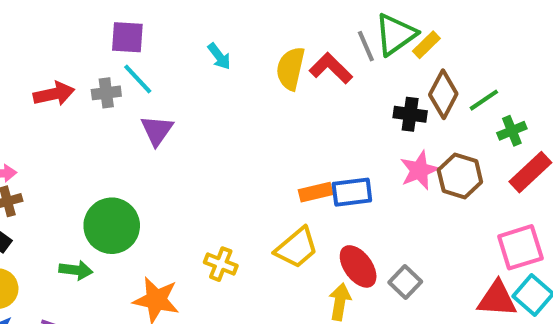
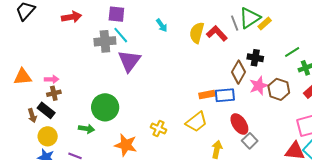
gray cross: (106, 93) -> (105, 41), size x1.5
red arrow: (54, 94) -> (72, 17), moved
brown diamond: (443, 94) -> (239, 72), moved
purple triangle: (157, 130) -> (129, 61), size x1.4
red ellipse: (358, 266) -> (239, 124), moved

